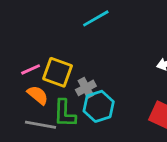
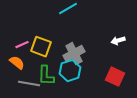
gray cross: (86, 88) -> (74, 54), moved, size x1.5
orange semicircle: (38, 95) -> (17, 63), moved

